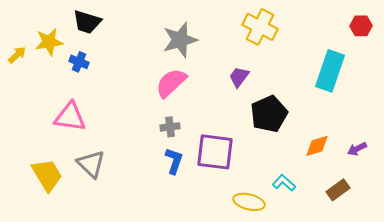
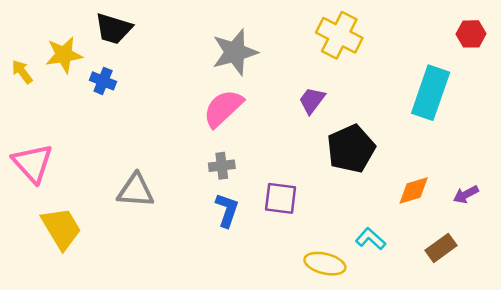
yellow arrow: (17, 55) -> (22, 72), turned -84
pink triangle: (70, 117) -> (33, 163), moved, turned 40
purple square: (215, 152) -> (281, 198), size x0.7
gray triangle: (91, 164) -> (136, 191), moved, turned -40

